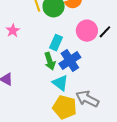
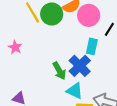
pink circle: (87, 31) -> (89, 15), moved
cyan rectangle: (56, 43) -> (92, 46), moved

